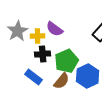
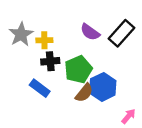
purple semicircle: (55, 29) -> (90, 32), moved
brown semicircle: (62, 81) -> (84, 93), moved

